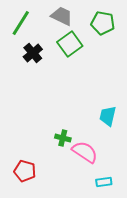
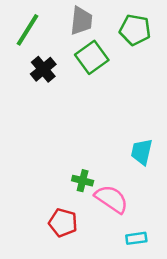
gray trapezoid: (62, 16) -> (81, 21), turned 70
red pentagon: (25, 171) -> (63, 223), moved

